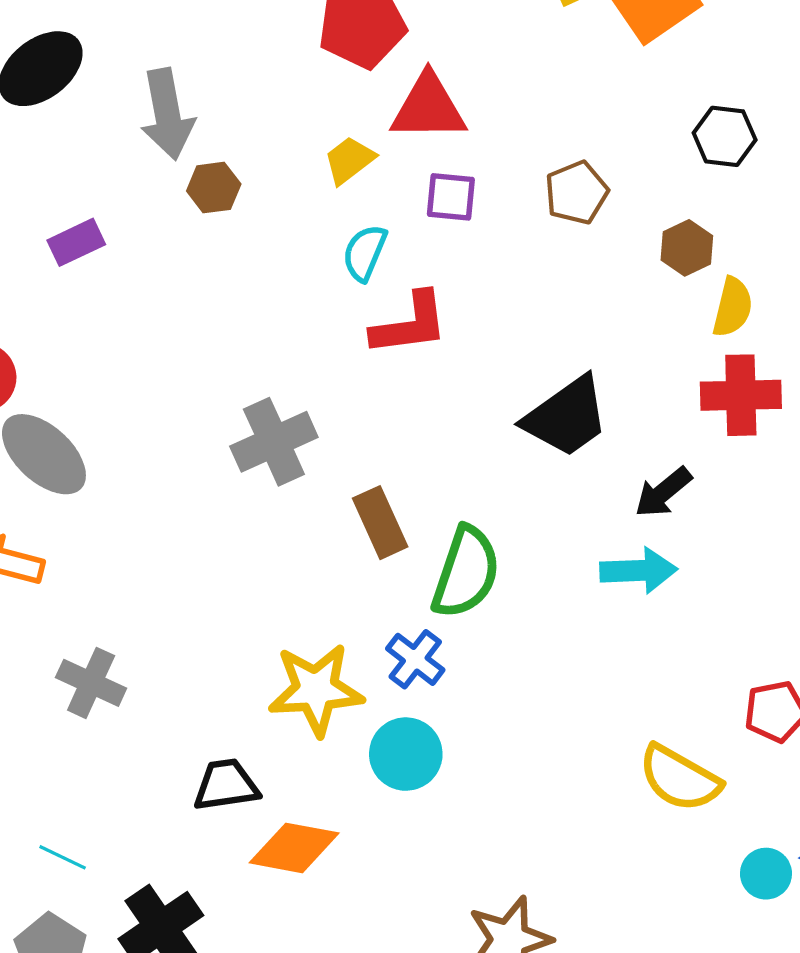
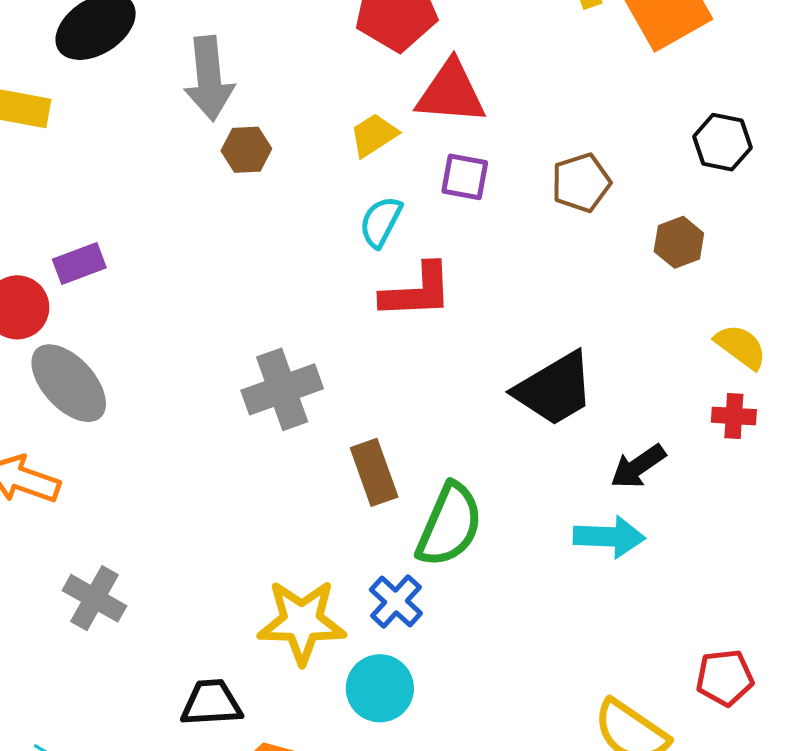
purple rectangle: (76, 242) -> (79, 264), moved
yellow semicircle: (733, 307) -> (741, 347), moved, turned -72
red cross: (741, 395) -> (734, 416), moved, size x0.6

